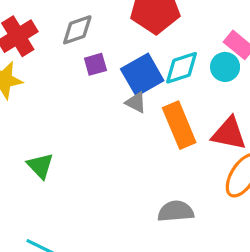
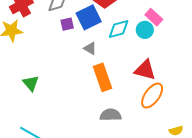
blue square: (142, 75) -> (89, 17), moved
orange rectangle: (179, 125) -> (102, 77), moved

